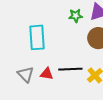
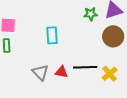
cyan rectangle: (37, 37) -> (52, 35), size x0.7

